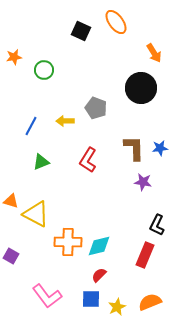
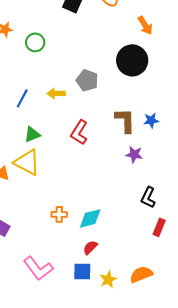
yellow triangle: (36, 214) -> (27, 162), moved
orange cross: (68, 242) -> (59, 214), size x0.6
red rectangle: (145, 255) -> (159, 227), moved, size x0.7

